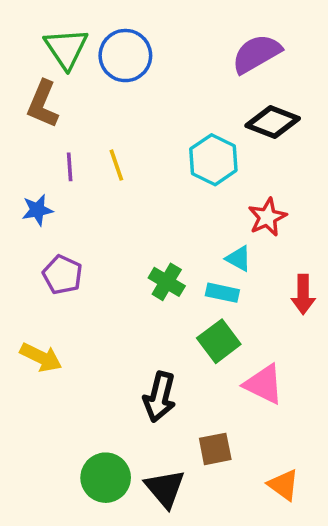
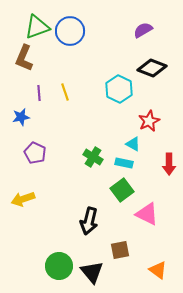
green triangle: (66, 48) -> (37, 27), turned 44
purple semicircle: (257, 54) -> (143, 30), size x0.7
yellow arrow: (41, 357) -> (23, 199), turned 135

